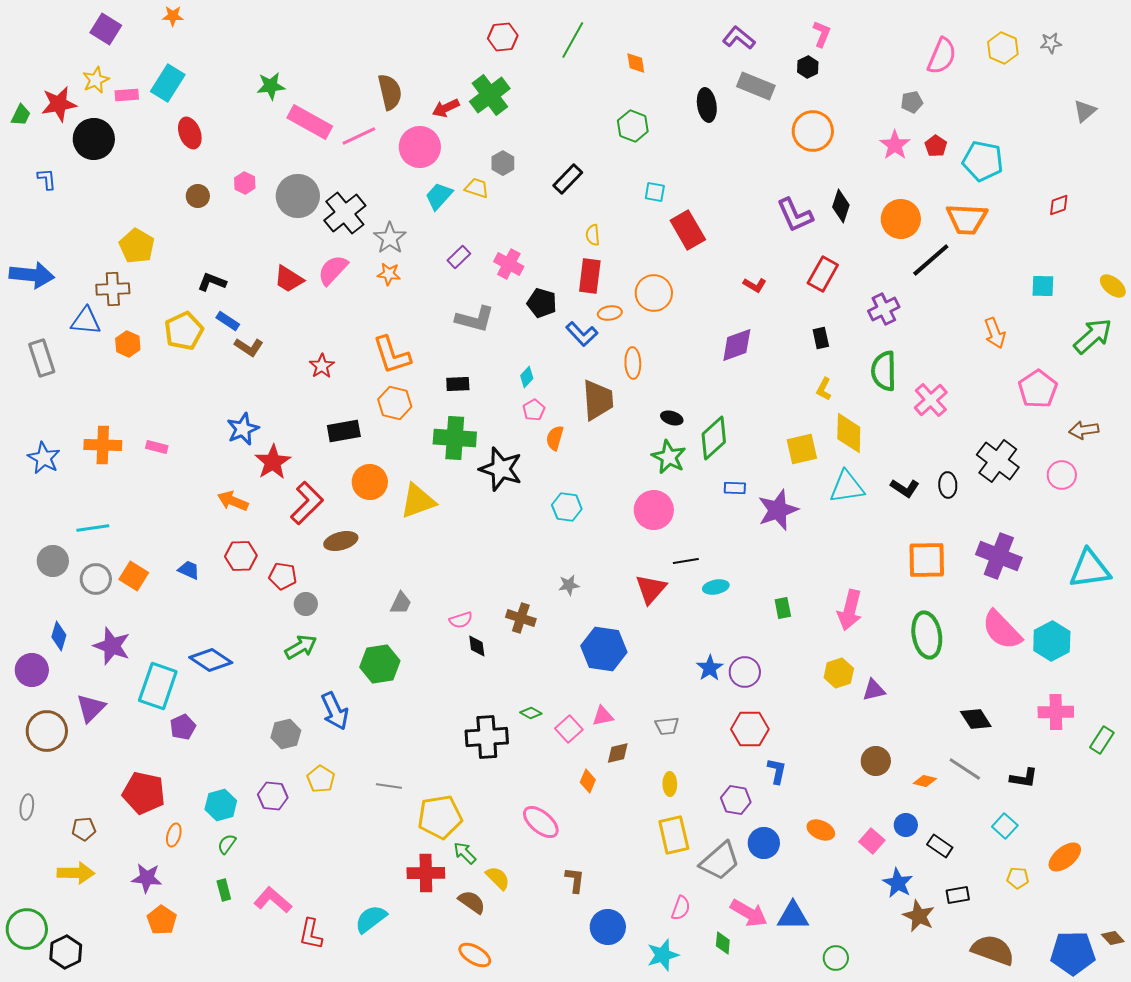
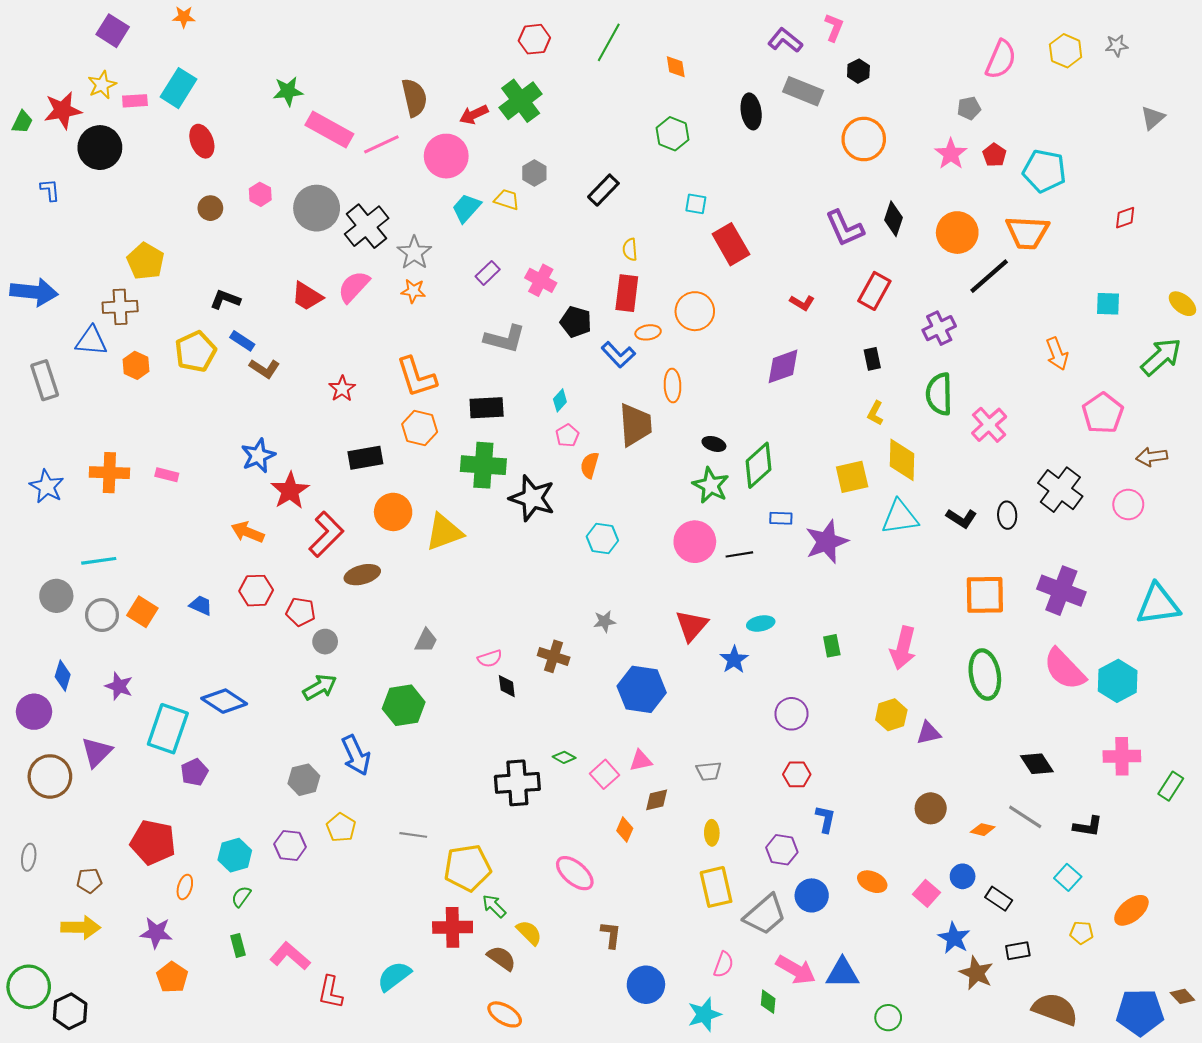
pink L-shape: (822, 34) -> (834, 27), moved
black rectangle: (458, 384) -> (487, 408), size x1.4
black line: (686, 561) -> (739, 554), moved
purple star: (112, 646) -> (119, 686), size x0.7
blue star: (710, 668) -> (734, 660), moved
red hexagon: (750, 729) -> (797, 774), size x0.7

